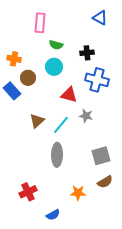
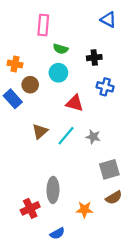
blue cross: (97, 80) -> (105, 87), size x0.7
gray star: (86, 116) -> (93, 137), moved
gray ellipse: (57, 155) -> (53, 190), moved

